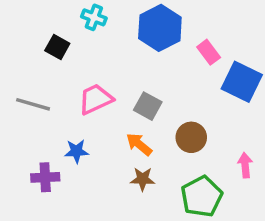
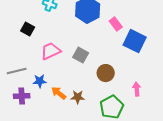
black square: (57, 47) -> (28, 29), moved
gray line: (33, 104) -> (17, 71), moved, turned -30
orange arrow: (139, 144) -> (59, 93), moved

